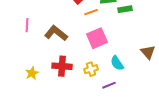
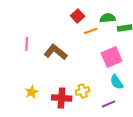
pink square: (97, 38) -> (112, 57), moved
red cross: (62, 66) -> (62, 98), moved
yellow cross: (91, 69) -> (83, 91), moved

